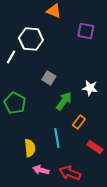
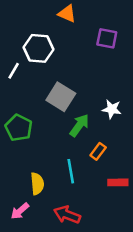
gray square: (49, 78) -> (61, 97), size x1.6
red rectangle: (95, 147) -> (118, 182), turned -35
pink arrow: (41, 170) -> (20, 211), moved, turned -56
red arrow: (70, 173) -> (67, 215), moved

